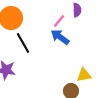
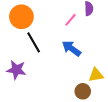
blue arrow: (60, 37) -> (71, 48), moved

